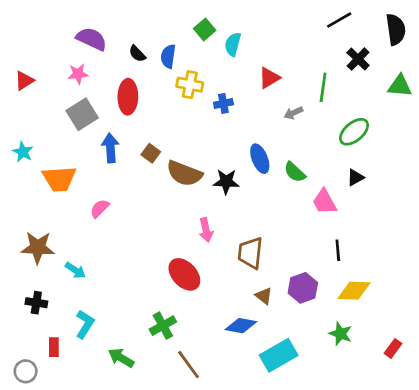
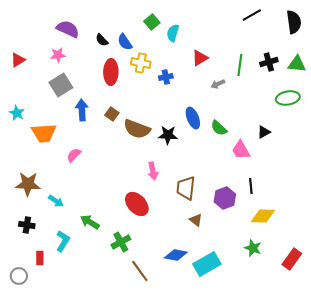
blue semicircle: (168, 56) -> (125, 42), turned -42
black cross: (358, 59) -> (269, 62), moved, turned 30
red ellipse: (128, 97) -> (111, 72), moved
green ellipse: (354, 132) -> (288, 98), moved, turned 30
purple hexagon: (303, 288) -> (225, 198), moved
blue diamond: (241, 326) -> (176, 255), moved
red rectangle: (393, 348) -> (292, 259), size x1.5
green arrow: (121, 358) -> (90, 222), moved

